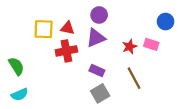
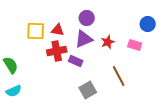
red star: (130, 47) -> (108, 42), moved
purple rectangle: (97, 71) -> (76, 61), moved

